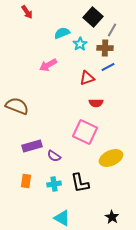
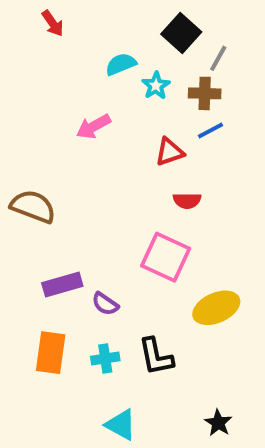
orange rectangle: (26, 181) -> (51, 353), size x1.5

